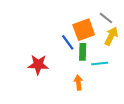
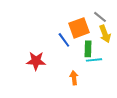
yellow arrow: (111, 36) -> (105, 34), turned 132
green rectangle: (83, 52) -> (88, 49), moved

